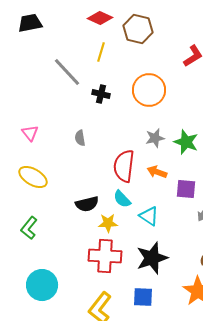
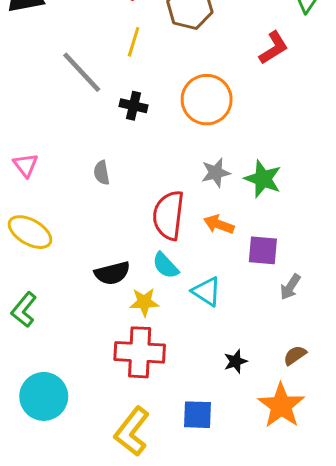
black star: (152, 258) -> (236, 361), moved, size x0.5

